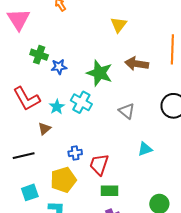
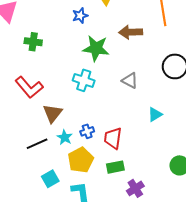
blue star: (59, 67) -> (80, 16), moved
cyan star: (57, 107) -> (65, 137), moved
brown triangle: (44, 129) -> (52, 113), size x1.5
green rectangle: (109, 191) -> (115, 167), moved

